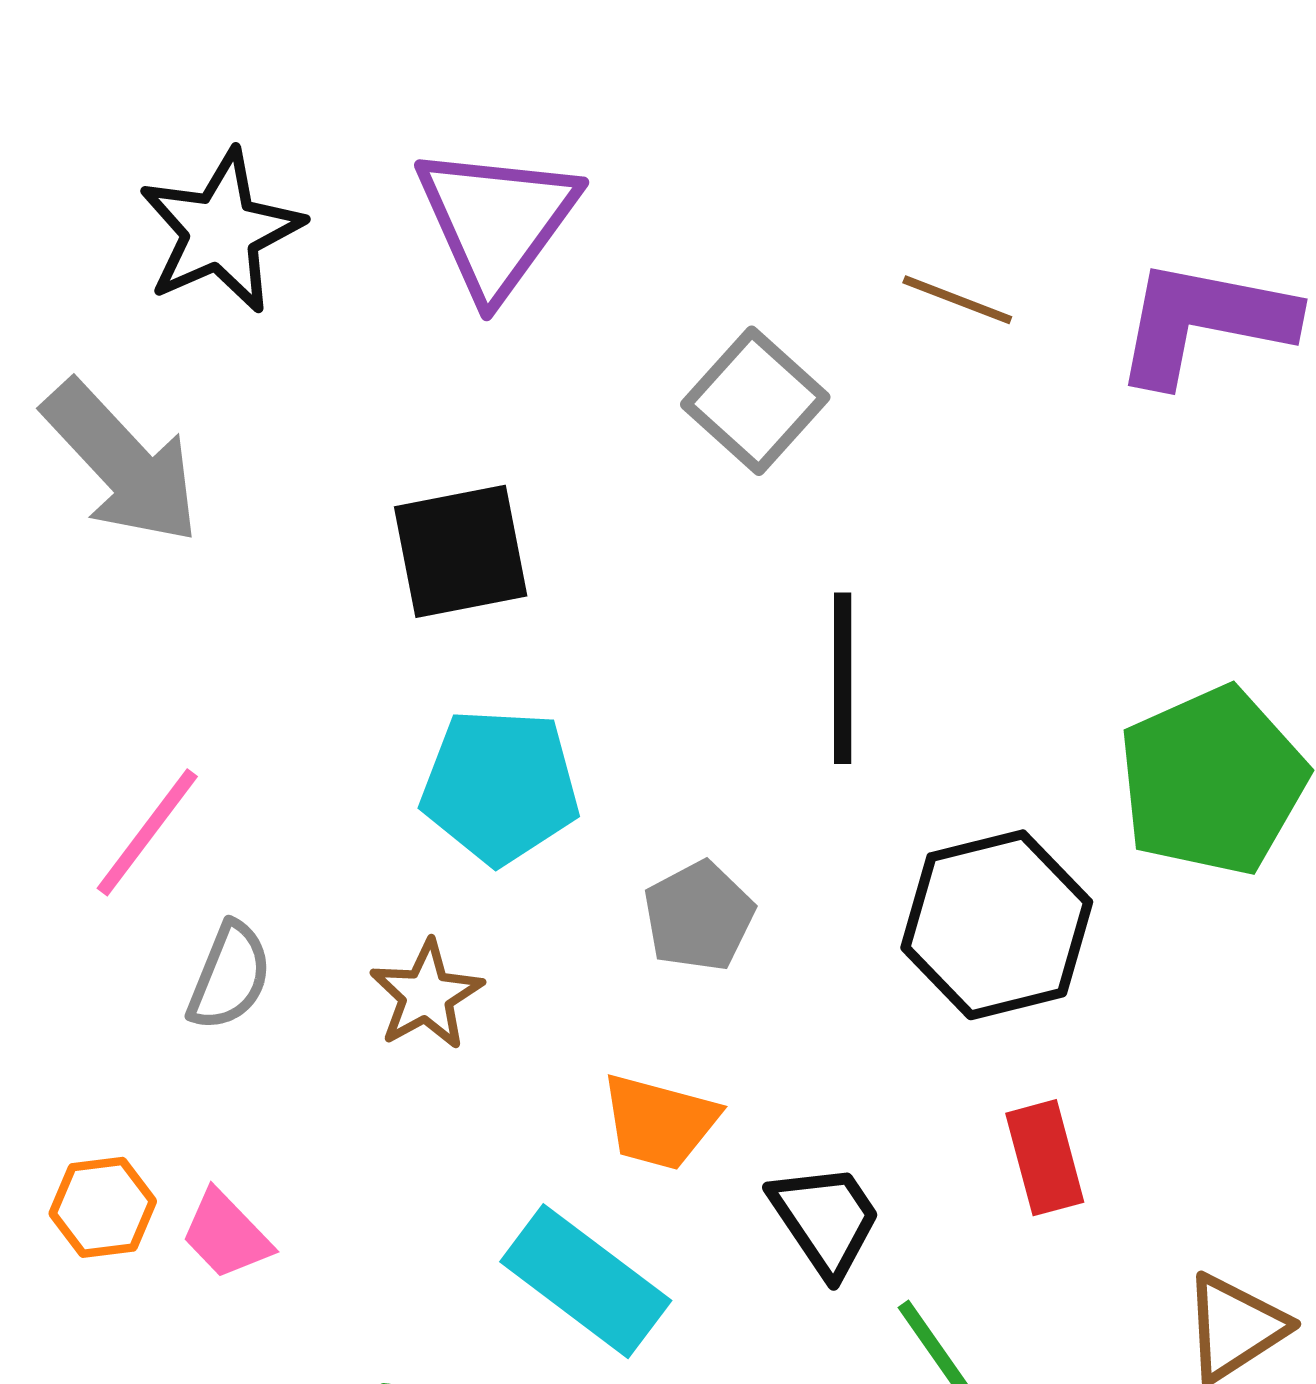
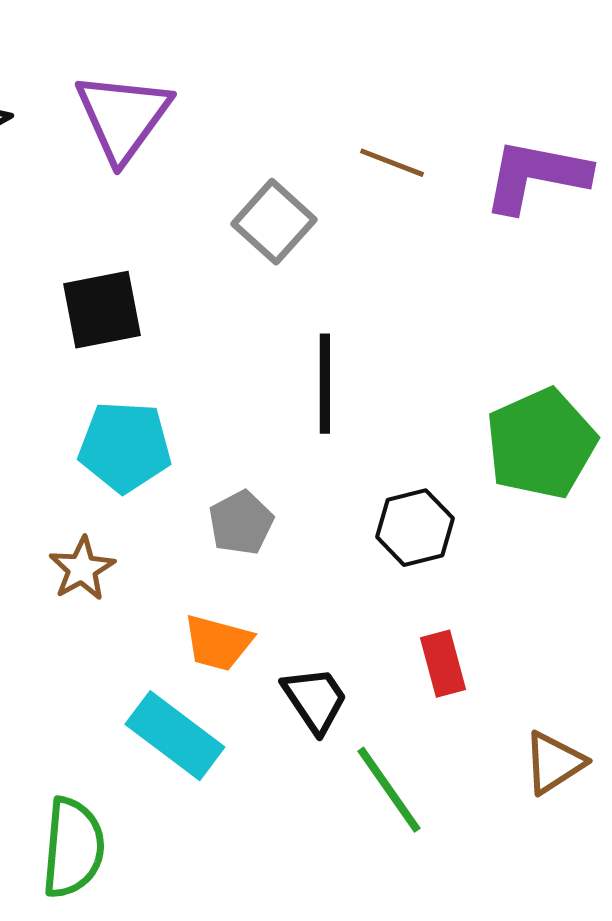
black hexagon: (997, 925) -> (415, 528), size x0.7

